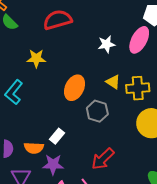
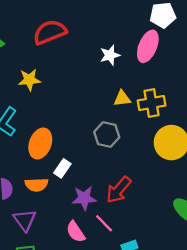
yellow triangle: (113, 82) -> (122, 98), turned -35
orange ellipse: (75, 88) -> (40, 144), moved
purple star: (53, 165) -> (84, 198), moved

